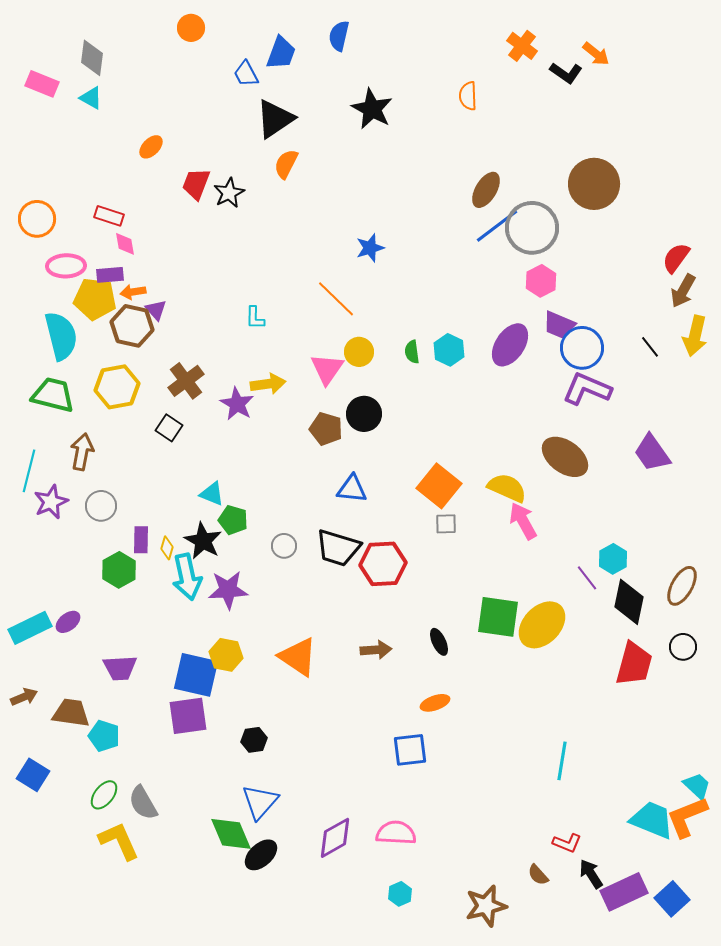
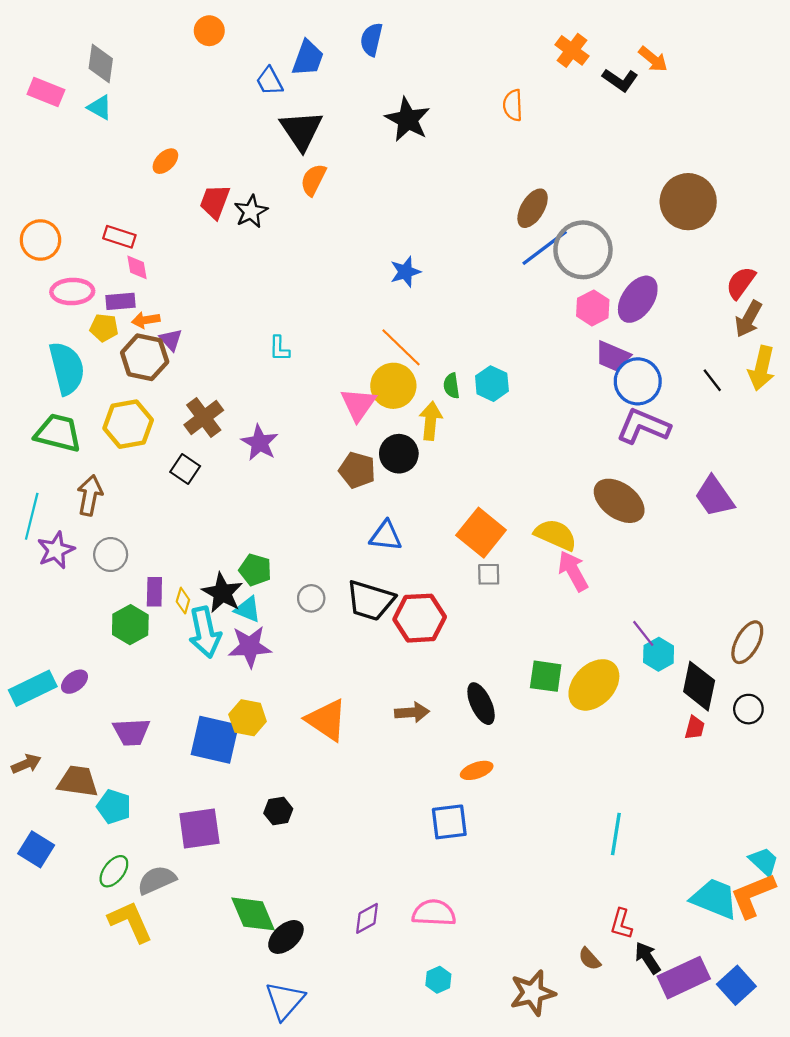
black triangle: (275, 119) -> (301, 130), turned -30
brown circle: (594, 184) -> (688, 202), moved
yellow pentagon: (95, 299) -> (104, 328), size x0.6
orange line: (336, 299) -> (401, 347), moved
purple ellipse: (510, 345) -> (638, 299), moved
yellow circle: (359, 352) -> (393, 386), size x1.4
yellow arrow: (268, 384) -> (431, 421), moved, turned -76
cyan triangle: (212, 494) -> (248, 609), moved
cyan hexagon: (613, 559) -> (659, 654), moved
black diamond: (629, 602) -> (699, 686), moved
green square: (498, 617) -> (546, 676), size x0.7
black ellipse: (439, 642) -> (481, 704), size x1.4
red trapezoid: (634, 664) -> (695, 728), size x0.5
purple square: (188, 716) -> (199, 828), moved
blue triangle: (260, 802) -> (285, 1001), moved
gray semicircle: (143, 803) -> (157, 880), turned 96
purple diamond: (335, 838) -> (367, 918), size x0.7
red L-shape: (567, 843) -> (621, 924), turned 84

